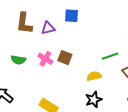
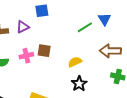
green line: (110, 56) -> (85, 27), moved
pink cross: (45, 59) -> (26, 56), turned -32

